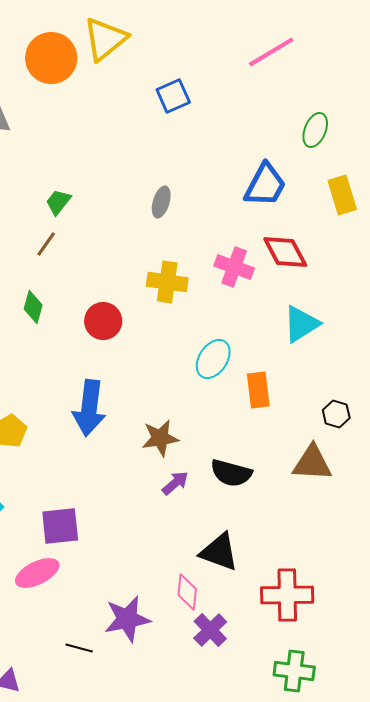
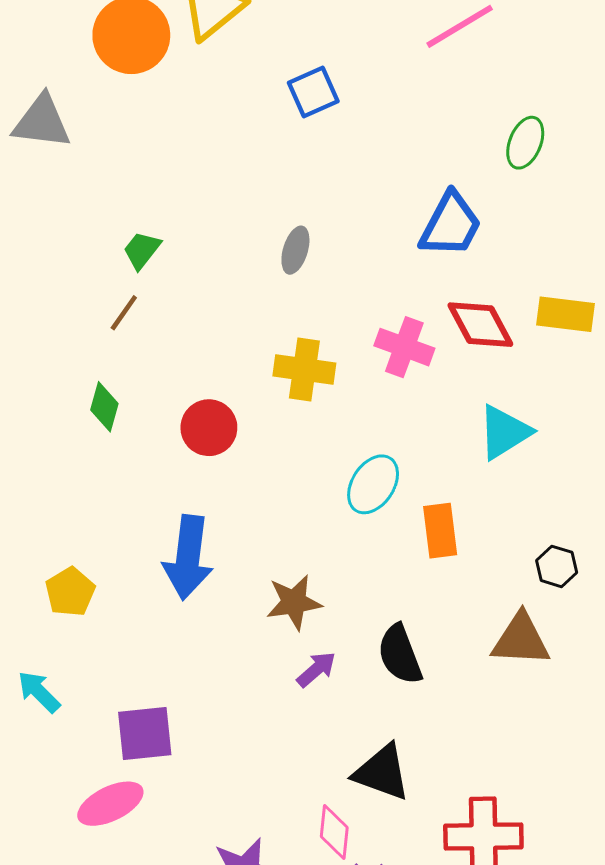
yellow rectangle: (342, 195) -> (566, 314), moved, turned -66
black semicircle: (231, 473) -> (400, 654), turned 54

